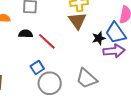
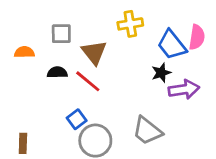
brown triangle: (77, 21) -> (94, 52), moved
blue trapezoid: (116, 33) -> (172, 45), moved

